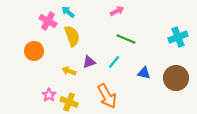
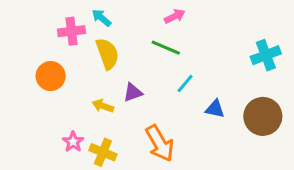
pink cross: (48, 21) -> (72, 31), turned -36
green line: (126, 39) -> (166, 48), moved
cyan line: (114, 62) -> (185, 84), moved

